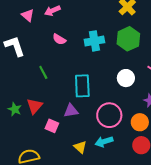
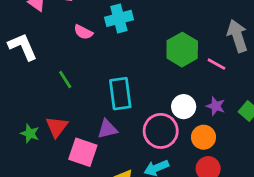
green hexagon: (128, 39) -> (182, 50), moved
cyan cross: (94, 41) -> (119, 18), moved
white circle: (126, 78) -> (184, 107), moved
pink square: (52, 126) -> (83, 152), size x1.5

